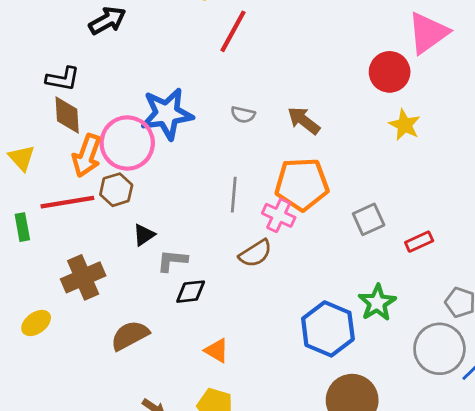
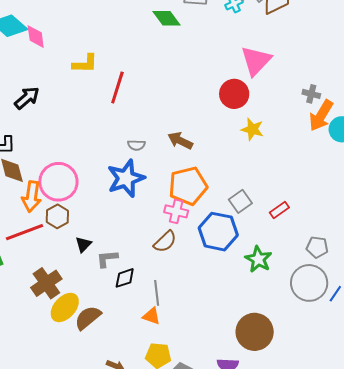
blue star: (167, 114) -> (126, 178), moved
gray line: (234, 195) -> (157, 293), moved
yellow ellipse: (36, 323) -> (65, 307), moved, size x1.4
blue hexagon: (328, 329) -> (218, 232), moved

